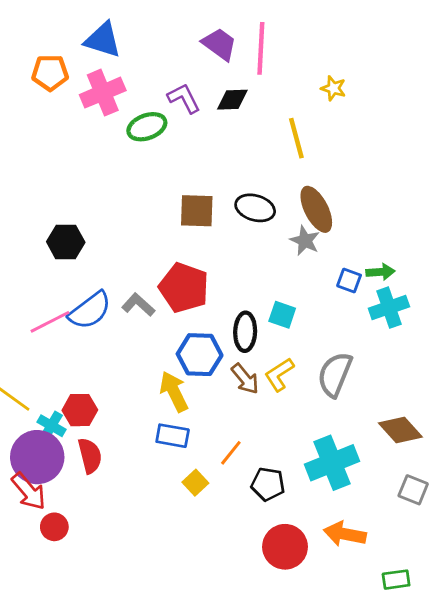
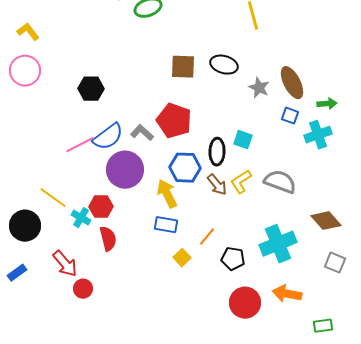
brown ellipse: (316, 209) -> (292, 83), moved
green arrow: (380, 272) -> (327, 104), moved
gray semicircle: (335, 374) -> (280, 182), turned 88
purple circle: (37, 457) -> (125, 170), moved

